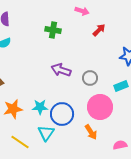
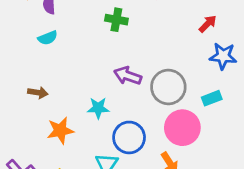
red arrow: (99, 30) -> (208, 24), moved
gray circle: (90, 78) -> (168, 87), size x1.6
cyan star: (40, 107) -> (98, 108), moved

